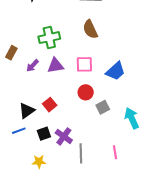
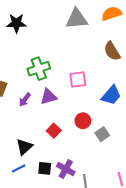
brown semicircle: (90, 29) -> (112, 51), moved
pink square: (84, 64) -> (78, 79), moved
red square: (50, 105) -> (54, 131), moved
black square: (44, 134) -> (45, 168), turned 32

